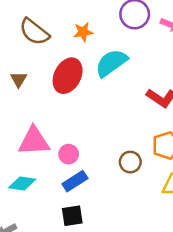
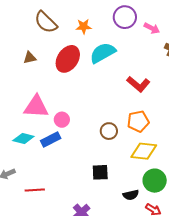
brown triangle: (19, 79) -> (30, 58), turned 40
blue rectangle: (75, 181) -> (51, 139), moved
black square: (72, 216) -> (100, 172), moved

